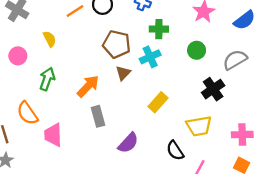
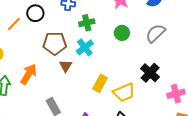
orange arrow: (88, 86) -> (29, 74), moved
black cross: (213, 89) -> (150, 73), moved
yellow trapezoid: (199, 126) -> (124, 92), moved

